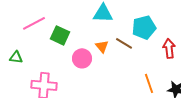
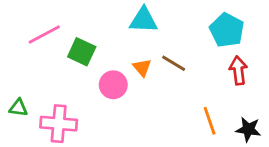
cyan pentagon: (144, 27) -> (227, 30), moved, turned -30
green triangle: (16, 57) -> (18, 108), moved

